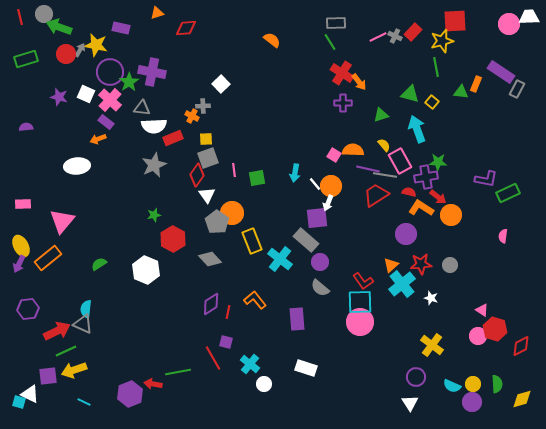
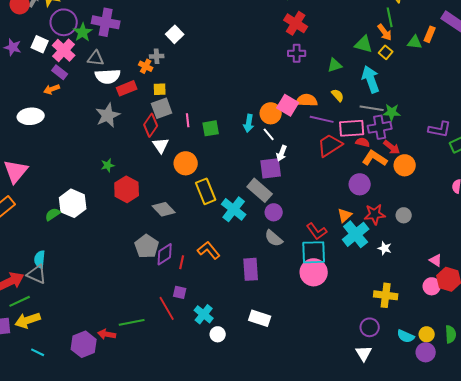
orange arrow: (359, 82) -> (385, 32), moved
pink square: (334, 155) -> (288, 105), size x1.5
pink rectangle: (400, 161) -> (352, 128), moved, turned -65
gray line: (385, 175) -> (372, 108), moved
orange circle: (331, 186) -> (271, 113), moved
gray pentagon: (217, 222) -> (147, 246), moved
white hexagon: (146, 270) -> (73, 203), moved
yellow cross: (432, 345) -> (386, 295), turned -30

